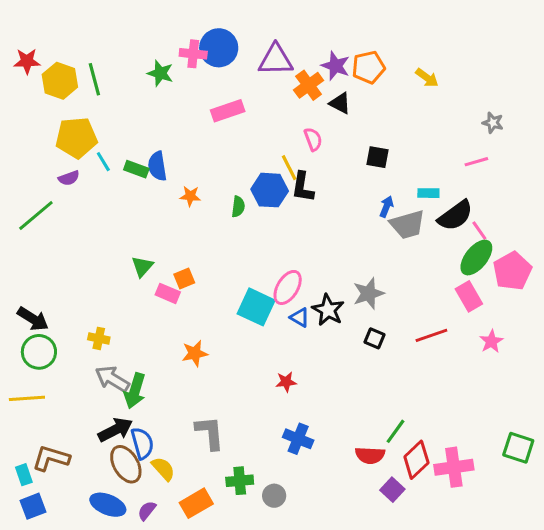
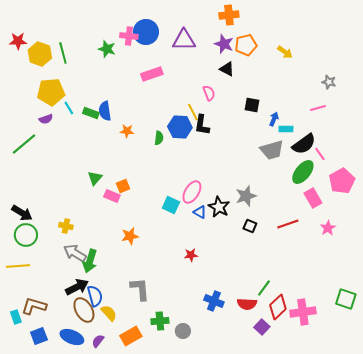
orange cross: (309, 85) -> (229, 15), moved, turned 30
blue arrow: (386, 207) -> (274, 119), moved
green ellipse: (476, 258) -> (303, 172), moved
cyan square: (256, 307) -> (171, 205), size x0.7
blue cross: (298, 439) -> (214, 301), moved
blue square: (33, 506) -> (39, 336), moved

